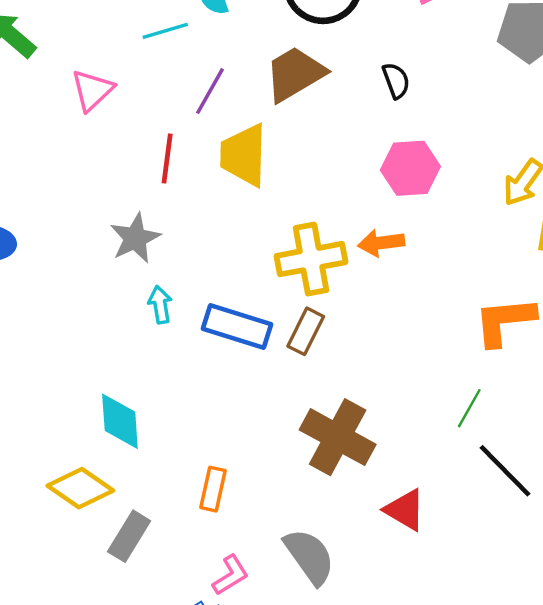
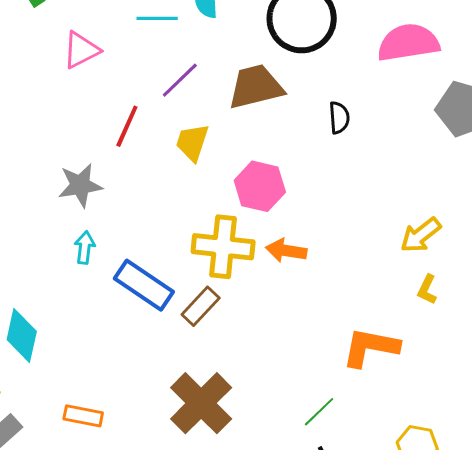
yellow trapezoid: (244, 155) -> (192, 142), size x0.7
pink hexagon: (410, 168) -> (260, 186), moved
orange rectangle: (213, 489) -> (83, 416), turned 72

